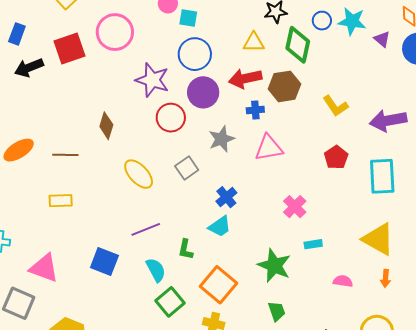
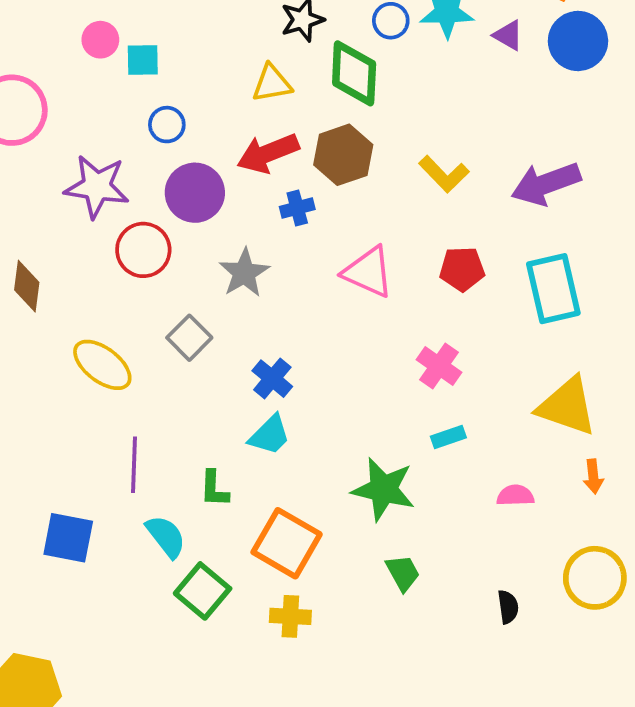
blue circle: (195, 54) -> (167, 125), size x0.6
pink triangle: (269, 148) -> (368, 272), moved, turned 44
red pentagon: (336, 157) -> (462, 269), turned -30
pink cross: (295, 207) -> (439, 366), moved
purple line: (146, 229) -> (134, 465), turned -56

